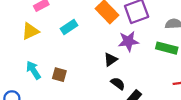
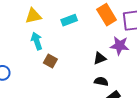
cyan arrow: (33, 70) -> (37, 41), moved
black semicircle: (118, 84) -> (101, 81), turned -40

